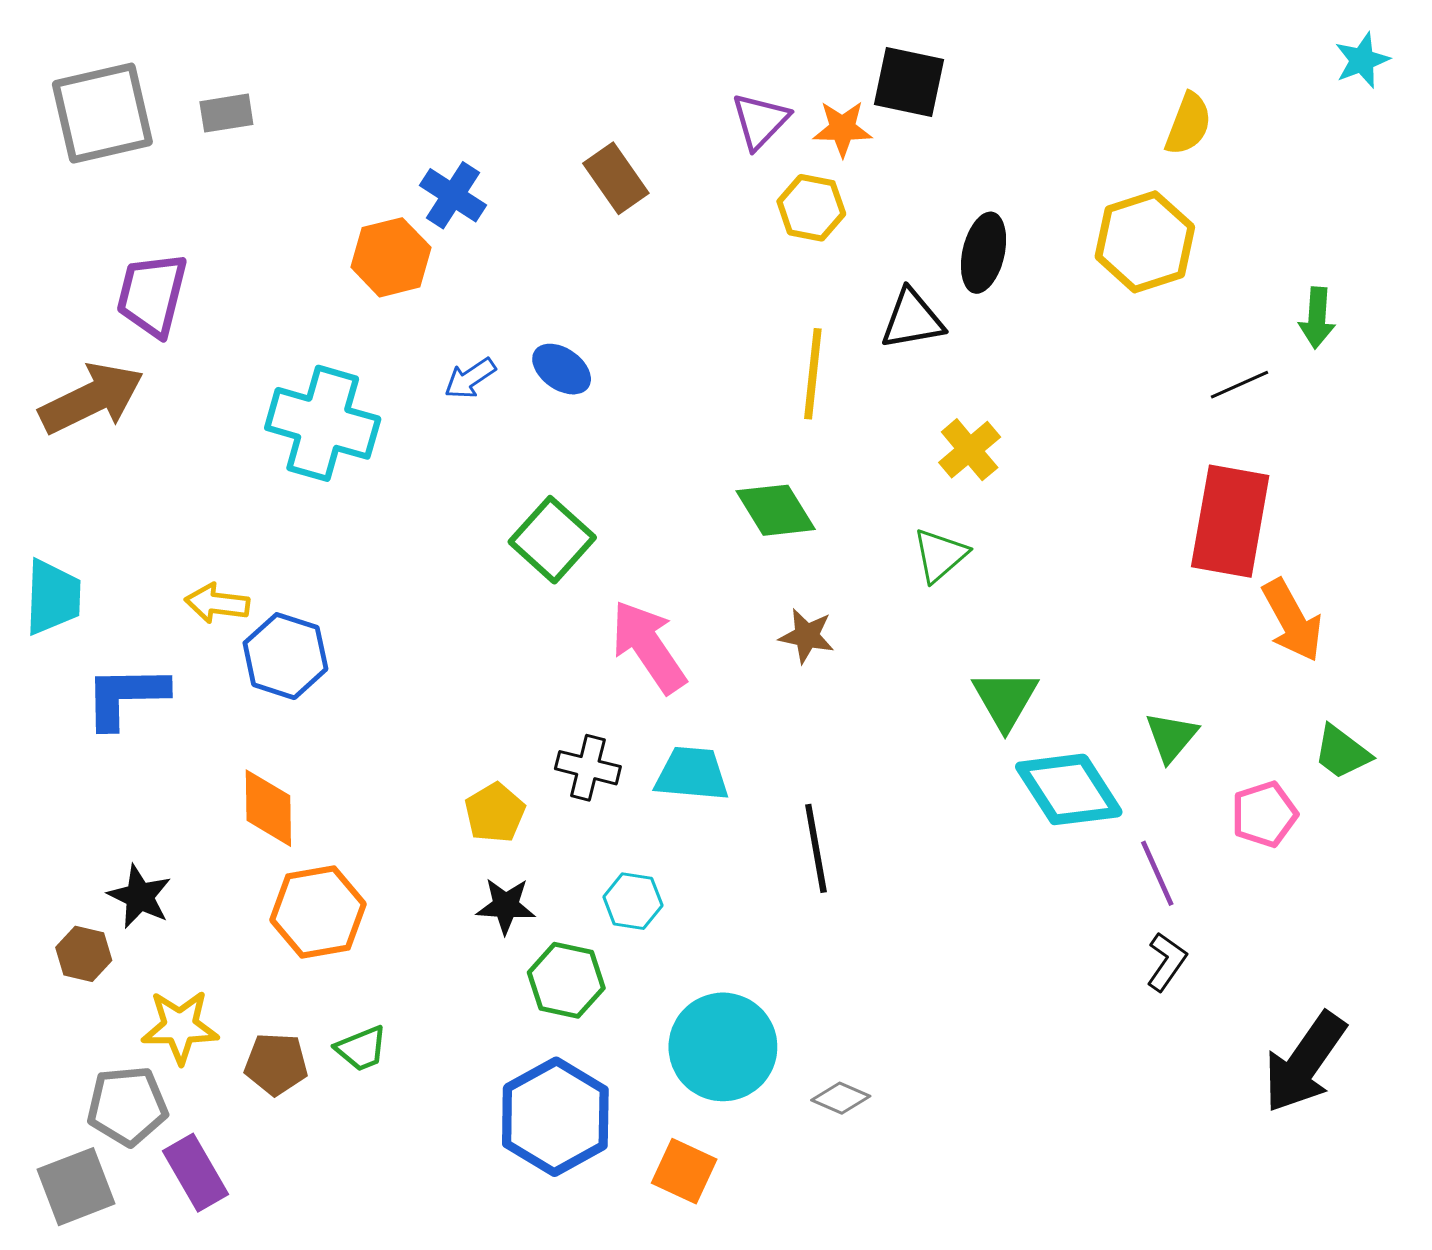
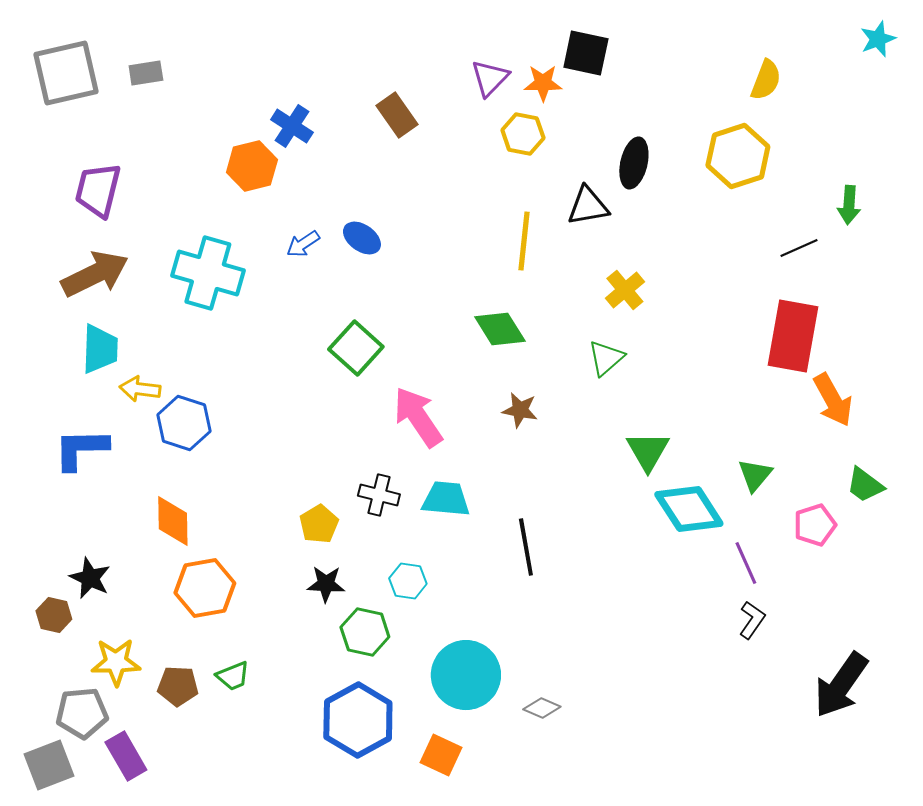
brown arrow: (92, 399) -> (95, 274), moved
cyan trapezoid: (53, 597) -> (100, 349), moved

